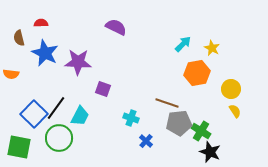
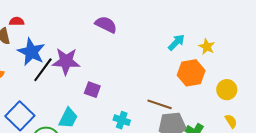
red semicircle: (41, 23) -> (17, 21), moved
black line: (56, 108) -> (43, 70), moved
yellow semicircle: (235, 111) -> (231, 121), moved

